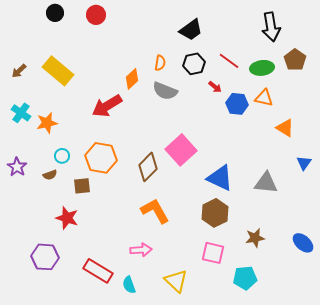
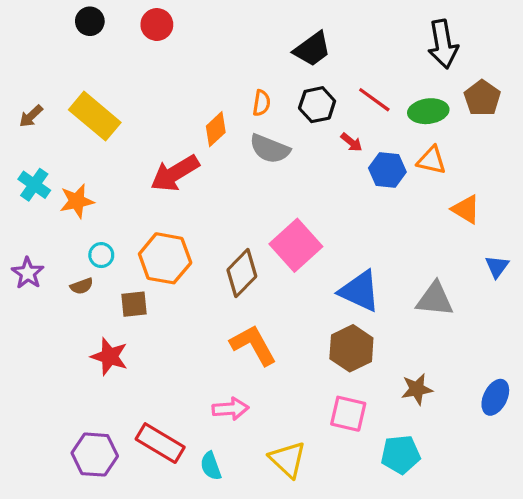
blue ellipse: (303, 243) -> (495, 397), turned 75
purple hexagon: (45, 257) -> (95, 455), moved

